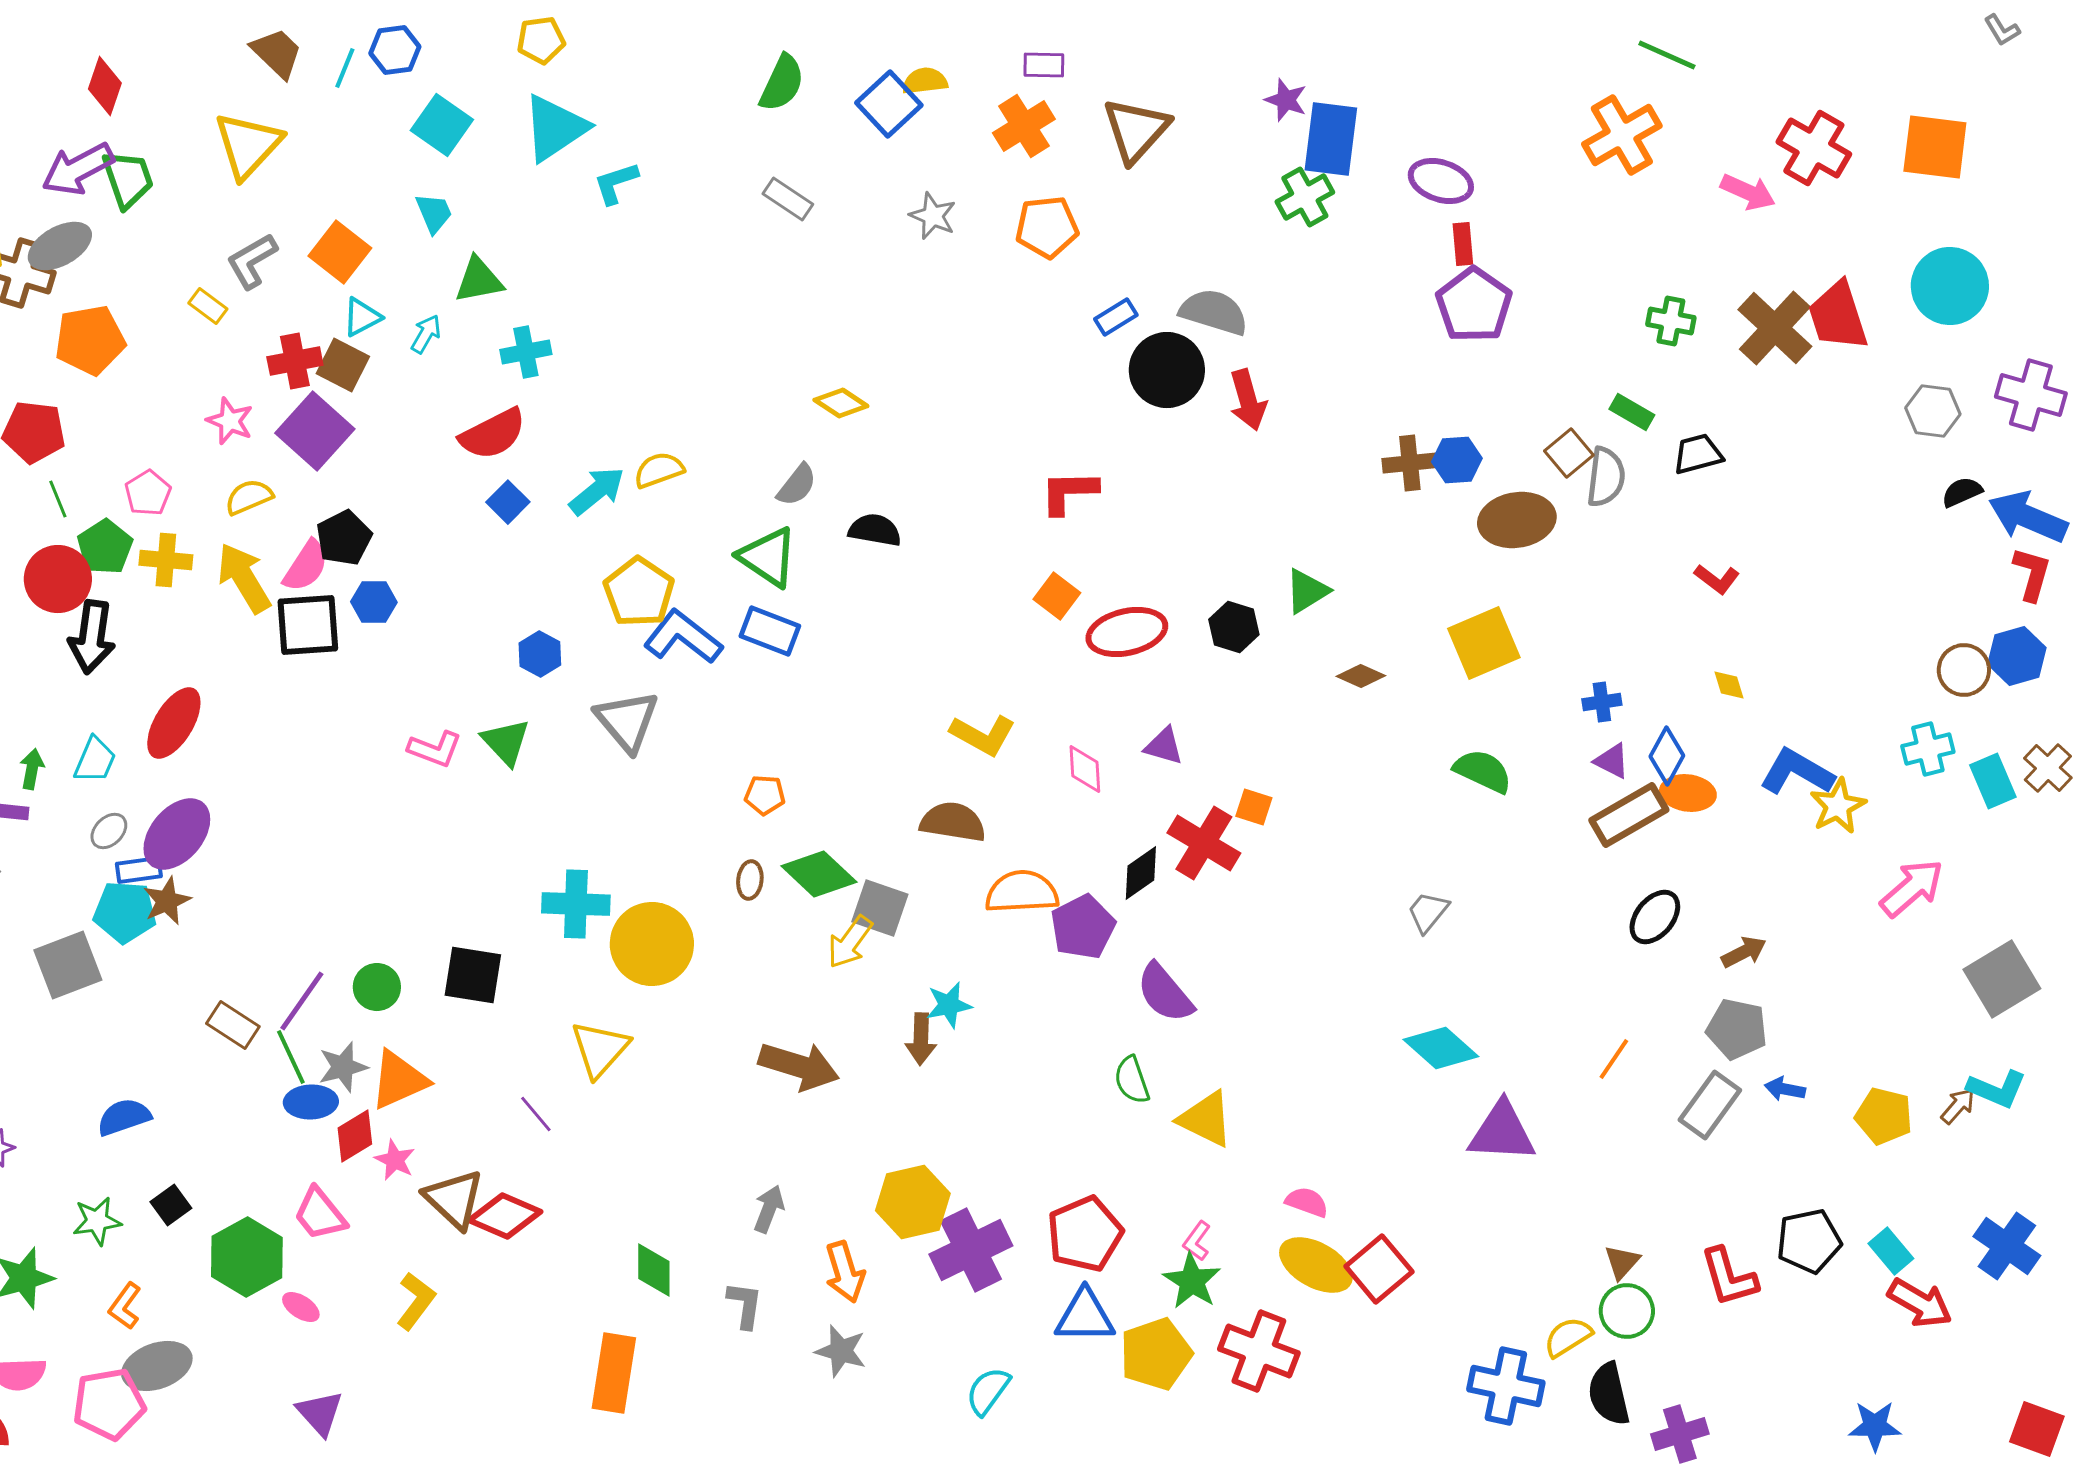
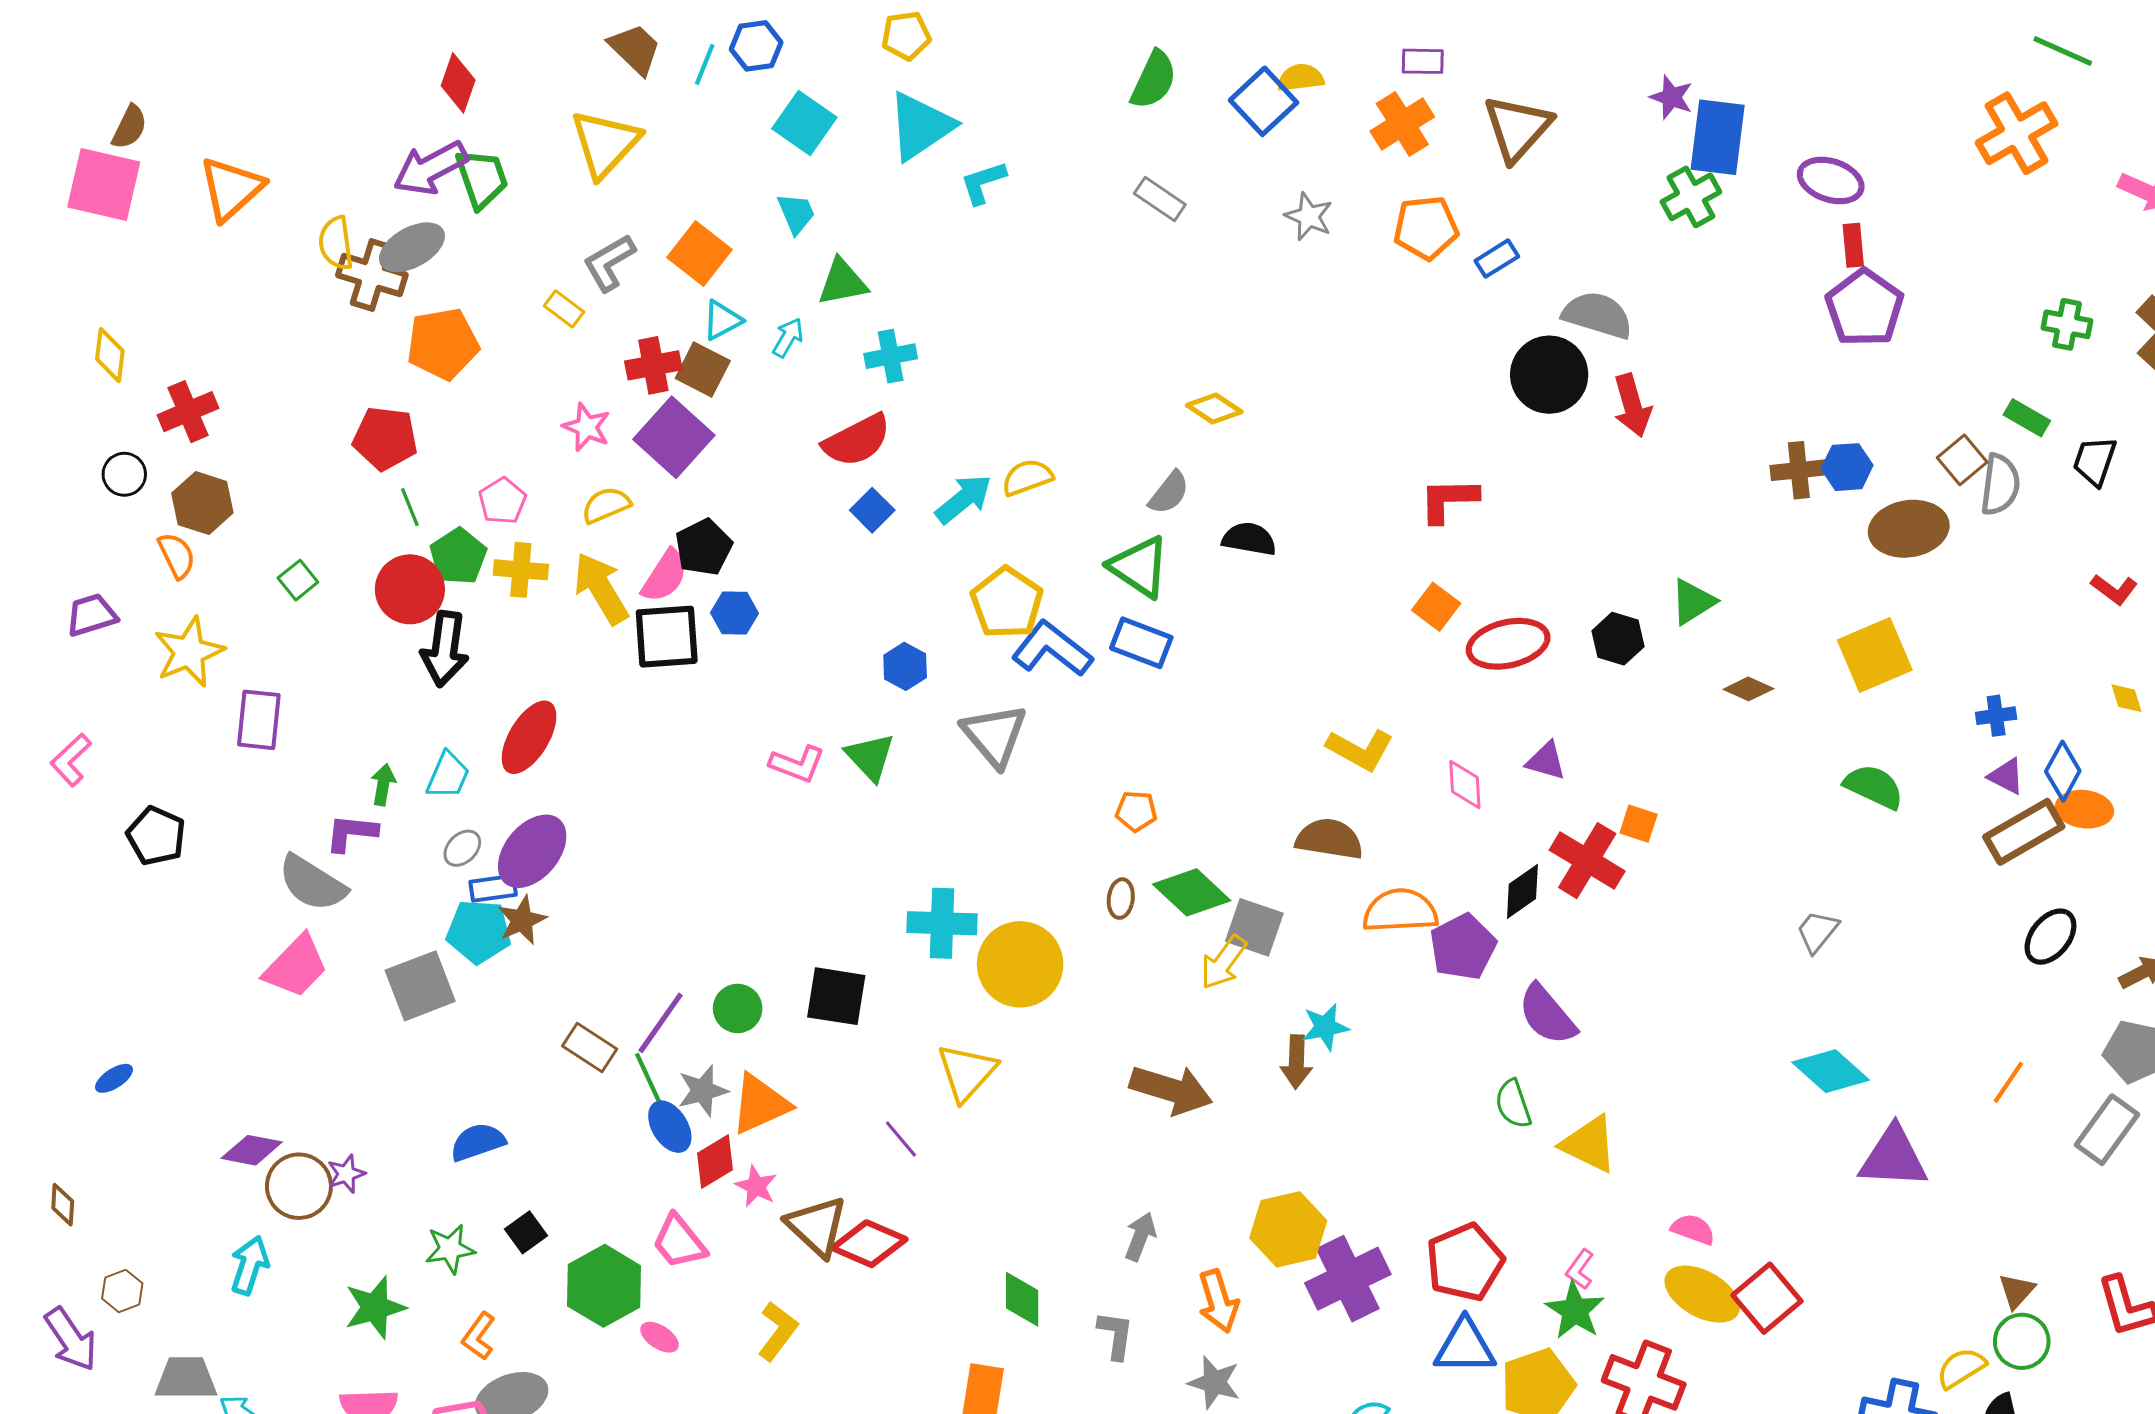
blue rectangle: (1116, 317) -> (1497, 259), moved
black trapezoid: (1698, 454) -> (2095, 461), turned -56
blue ellipse: (311, 1102) -> (670, 1127), turned 60

